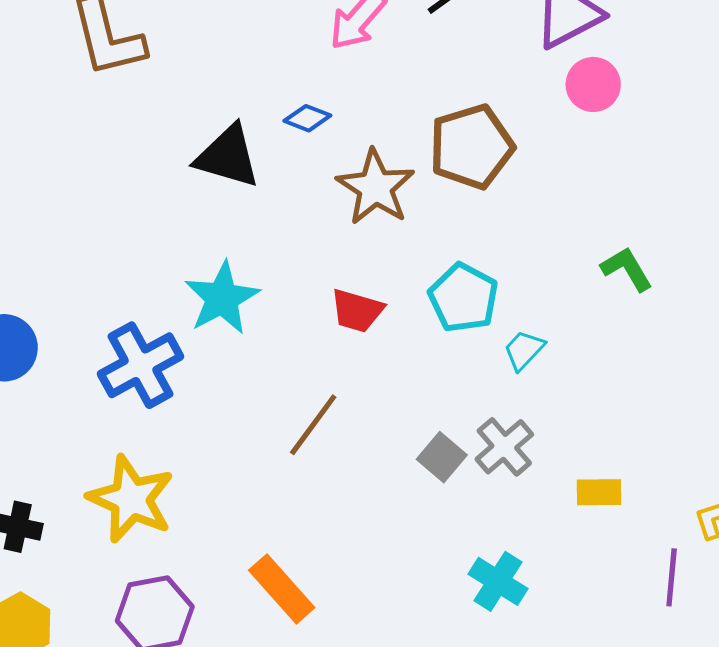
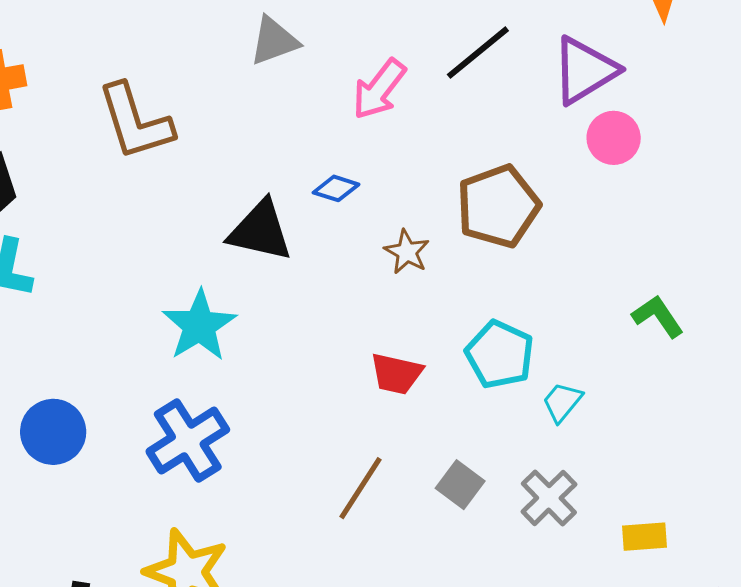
brown star: (376, 187) -> (407, 252), size x0.6
cyan star: (222, 298) -> (199, 326), moved
gray square: (442, 457) -> (460, 485), moved

